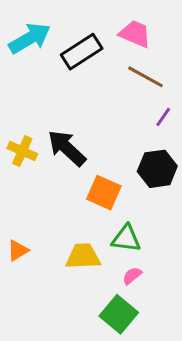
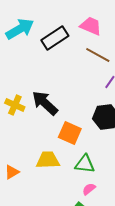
yellow trapezoid: (83, 256) -> (48, 160), moved

